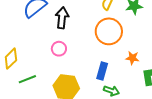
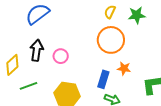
black arrow: (62, 18) -> (37, 50), moved
orange star: (132, 58) -> (124, 68), moved

